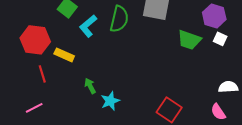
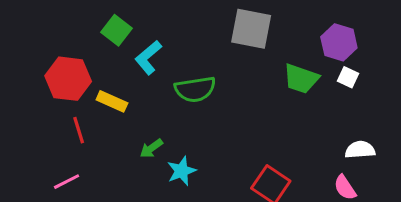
green semicircle: (119, 19) -> (195, 89), moved, turned 68
green arrow: (90, 86) -> (151, 148), turned -98

